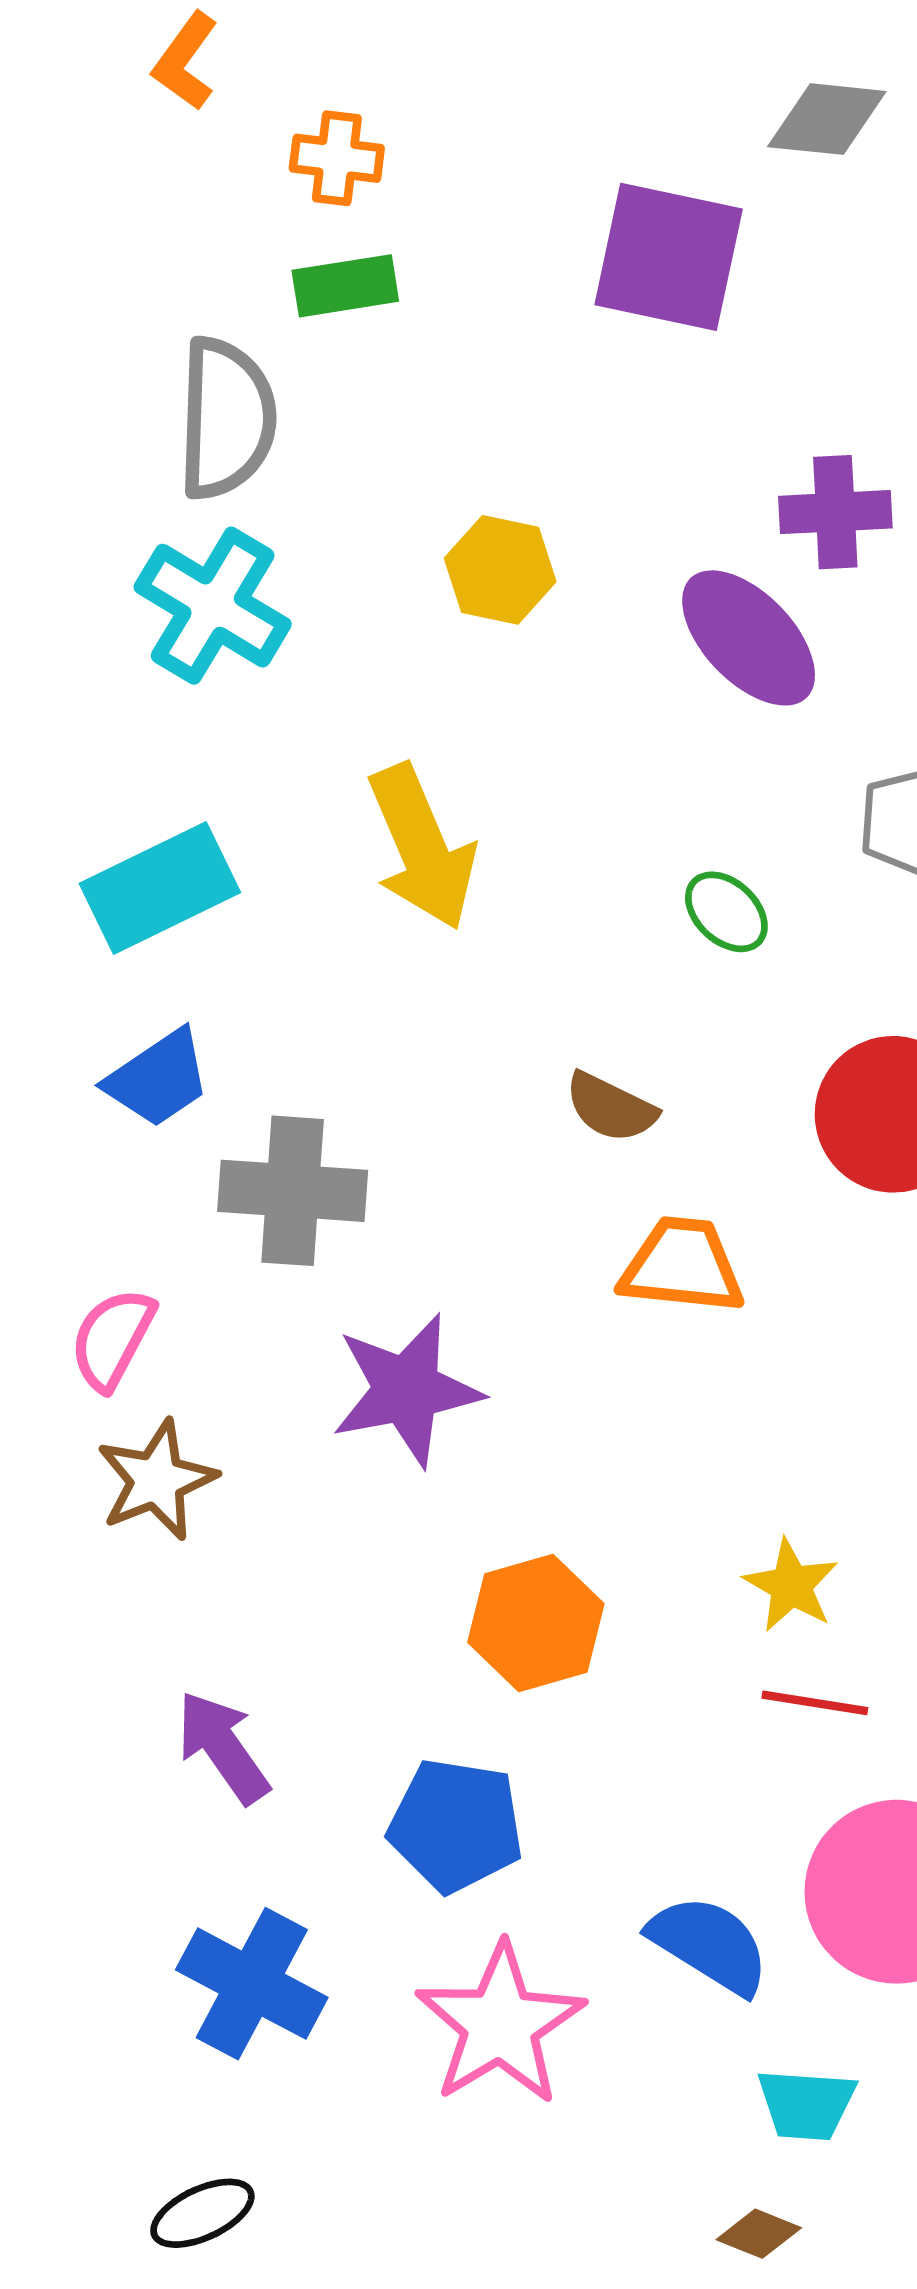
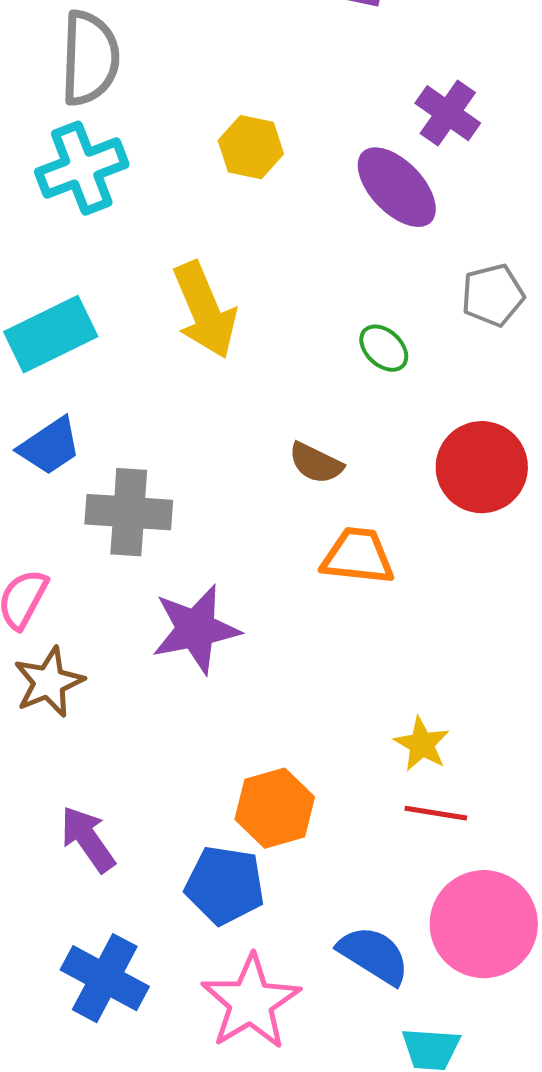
purple cross: (835, 512) -> (448, 113), turned 38
cyan cross: (213, 606) -> (82, 168), turned 38
orange hexagon: (536, 1623) -> (275, 808), moved

